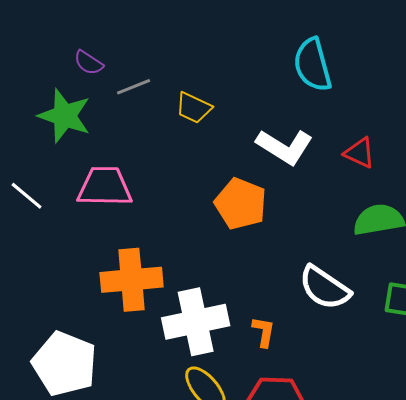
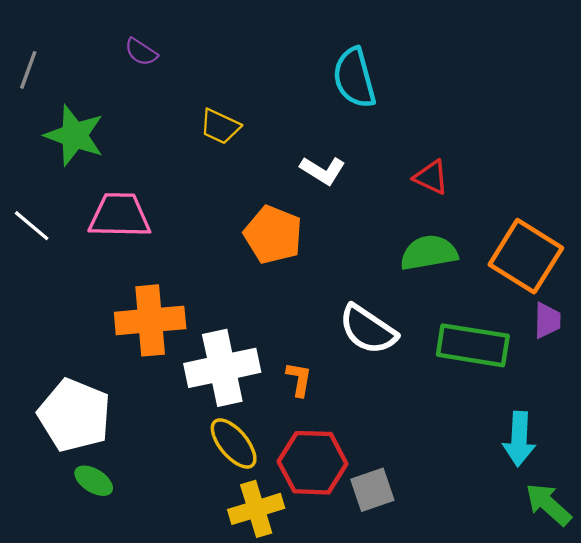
purple semicircle: (89, 63) -> (141, 52), moved
gray line: (134, 87) -> (28, 70), moved, turned -48
white L-shape: (285, 147) -> (323, 170), size x0.7
red triangle: (360, 153) -> (431, 177), moved

